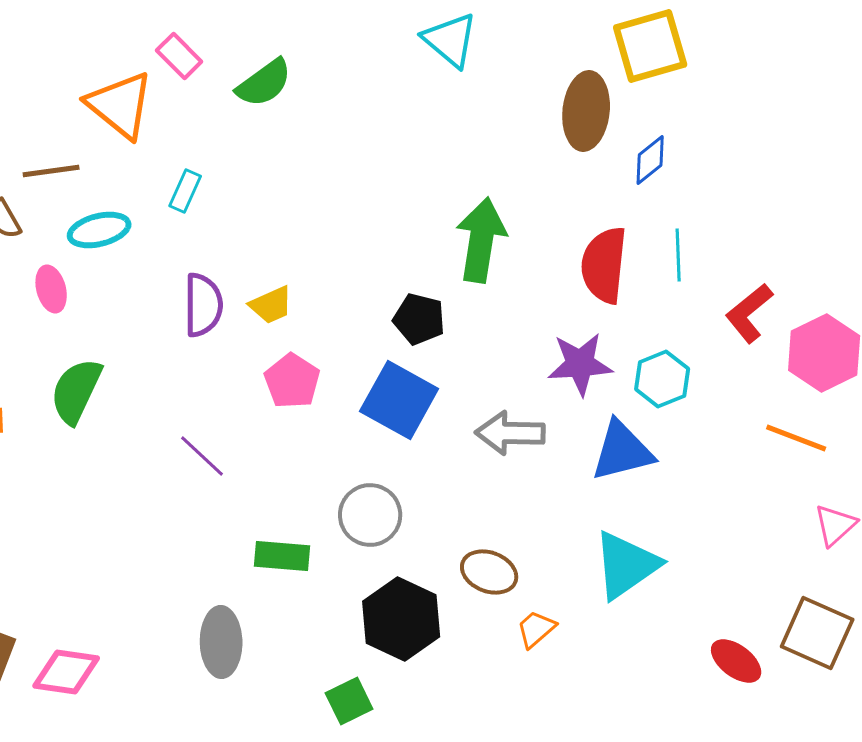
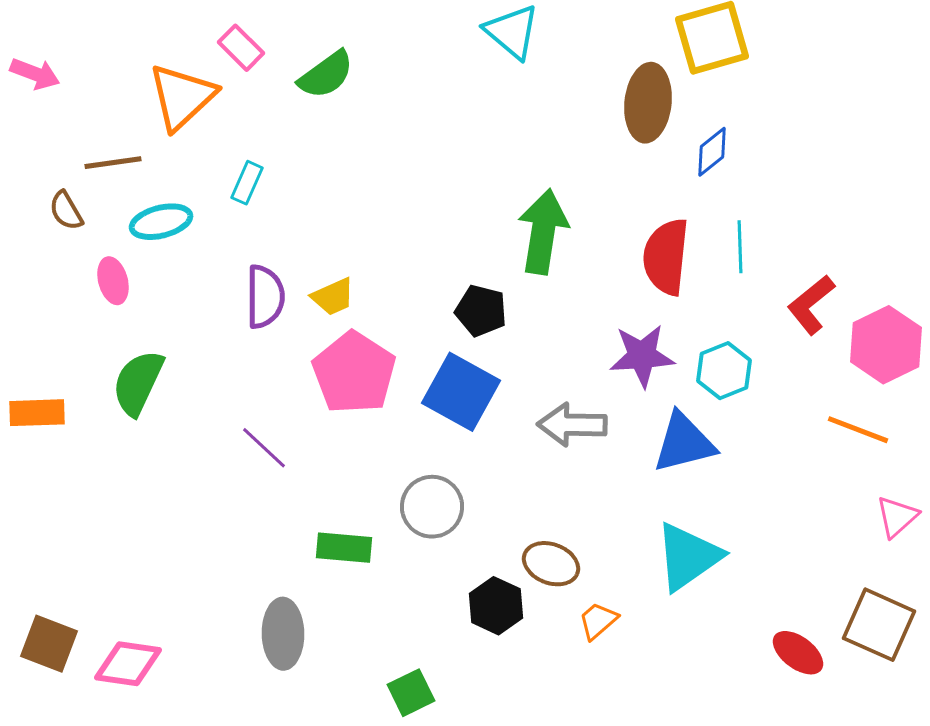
orange triangle: (120, 105) -> (182, 97), turned 38
pink pentagon: (292, 381) -> (354, 373), size x1.5
black hexagon: (401, 619) -> (496, 606), moved, size x0.7

